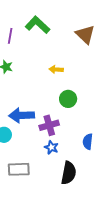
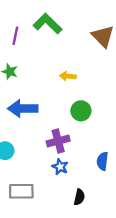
blue arrow: (22, 115) -> (23, 109), moved
black semicircle: (69, 173) -> (79, 197), size x0.6

